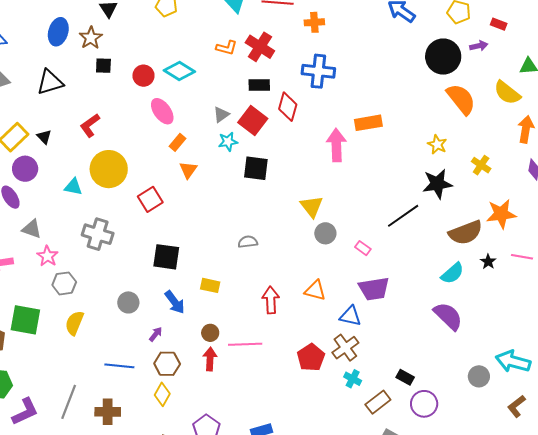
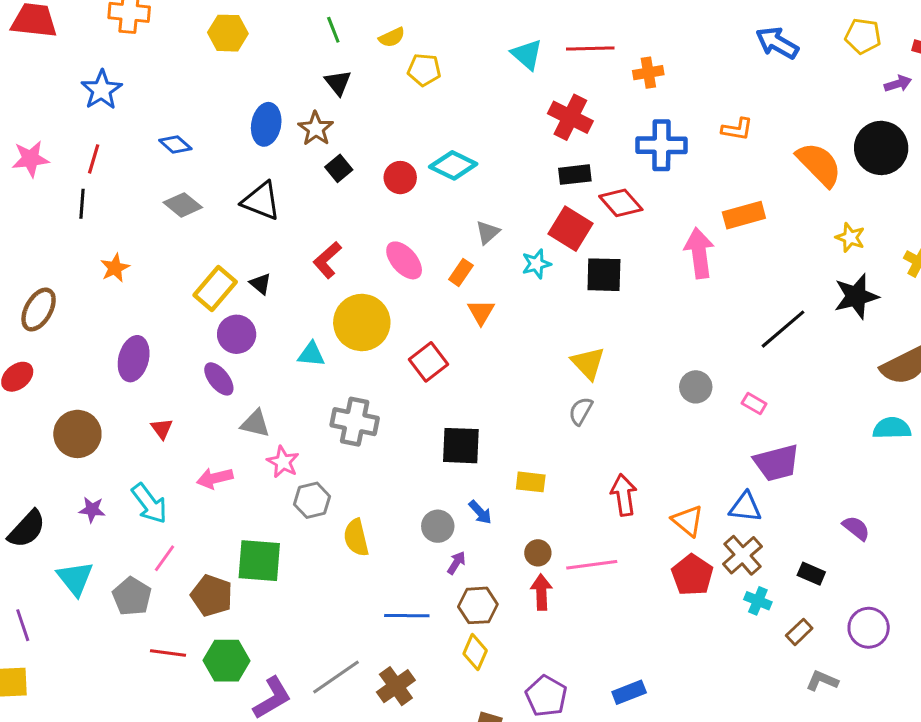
orange L-shape: (227, 48) -> (737, 129), moved
black circle: (443, 57) -> (881, 148), moved
black square: (103, 66) -> (339, 168), turned -36
black triangle: (50, 82) -> (261, 201), turned 44
orange semicircle: (461, 99) -> (819, 164), moved
red diamond: (288, 107) -> (621, 203), turned -52
pink ellipse: (162, 111) -> (404, 260), moved
gray triangle: (221, 115) -> (488, 232), moved
black square: (256, 168) -> (604, 275), moved
yellow triangle: (312, 206) -> (588, 363), moved
black line: (403, 216) -> (783, 329), moved
gray semicircle: (248, 242) -> (581, 411), turned -48
cyan semicircle: (452, 273) -> (892, 428), turned -135
orange triangle: (315, 290) -> (688, 521), moved, turned 30
gray circle: (128, 302) -> (438, 526), moved
blue arrow: (175, 302) -> (480, 512), size x0.7
purple semicircle: (448, 316) -> (856, 528), moved, size x0.6
yellow semicircle: (74, 323) -> (356, 538), moved, turned -30
black rectangle: (405, 377) -> (811, 574), moved
gray line: (69, 402) -> (336, 677), turned 40
brown rectangle: (378, 402) -> (799, 632), size x0.7
brown cross: (108, 412) -> (396, 686), turned -30

